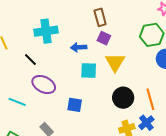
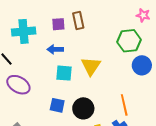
purple square: (104, 38) -> (58, 24), moved, turned -32
black circle: (123, 98) -> (83, 108), moved
blue square: (75, 105) -> (57, 105), moved

